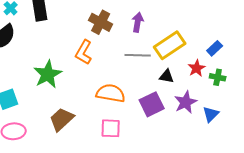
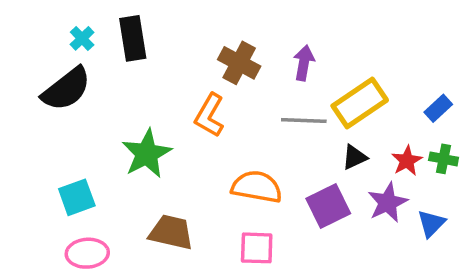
red star: (197, 68) -> (407, 161), moved
black triangle: (167, 76) -> (354, 157), turned -35
brown trapezoid: (62, 119) -> (171, 232), turned 56

